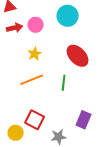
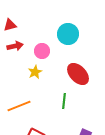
pink circle: (36, 25) -> (42, 51), moved
orange line: (32, 80) -> (19, 106), moved

